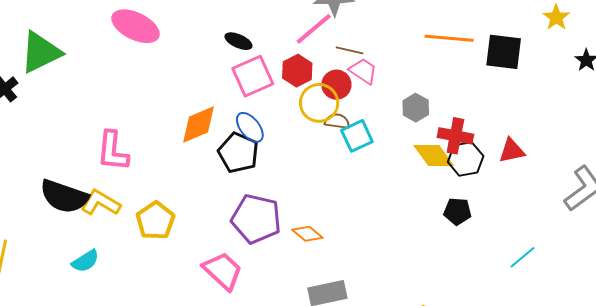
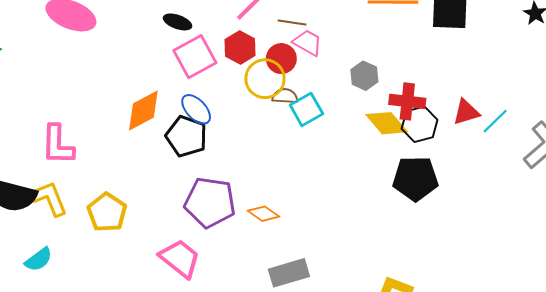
yellow L-shape: (101, 203) -> (49, 199), turned 42
black pentagon: (457, 211) -> (415, 179), size x1.6
cyan line: (523, 257) -> (495, 121), moved

